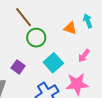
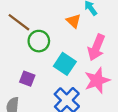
orange triangle: (70, 28) -> (74, 21), turned 40
pink arrow: (84, 56) -> (96, 47), size x1.6

